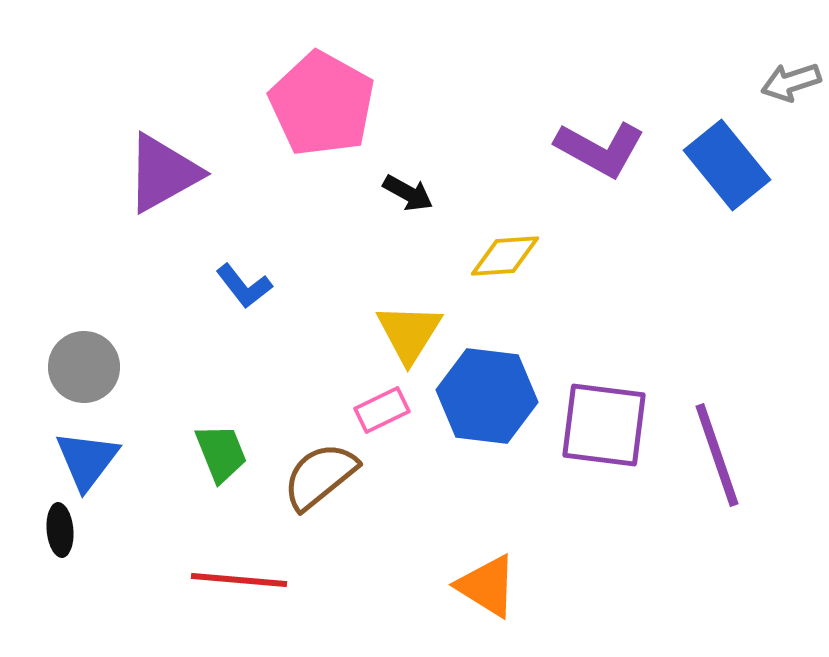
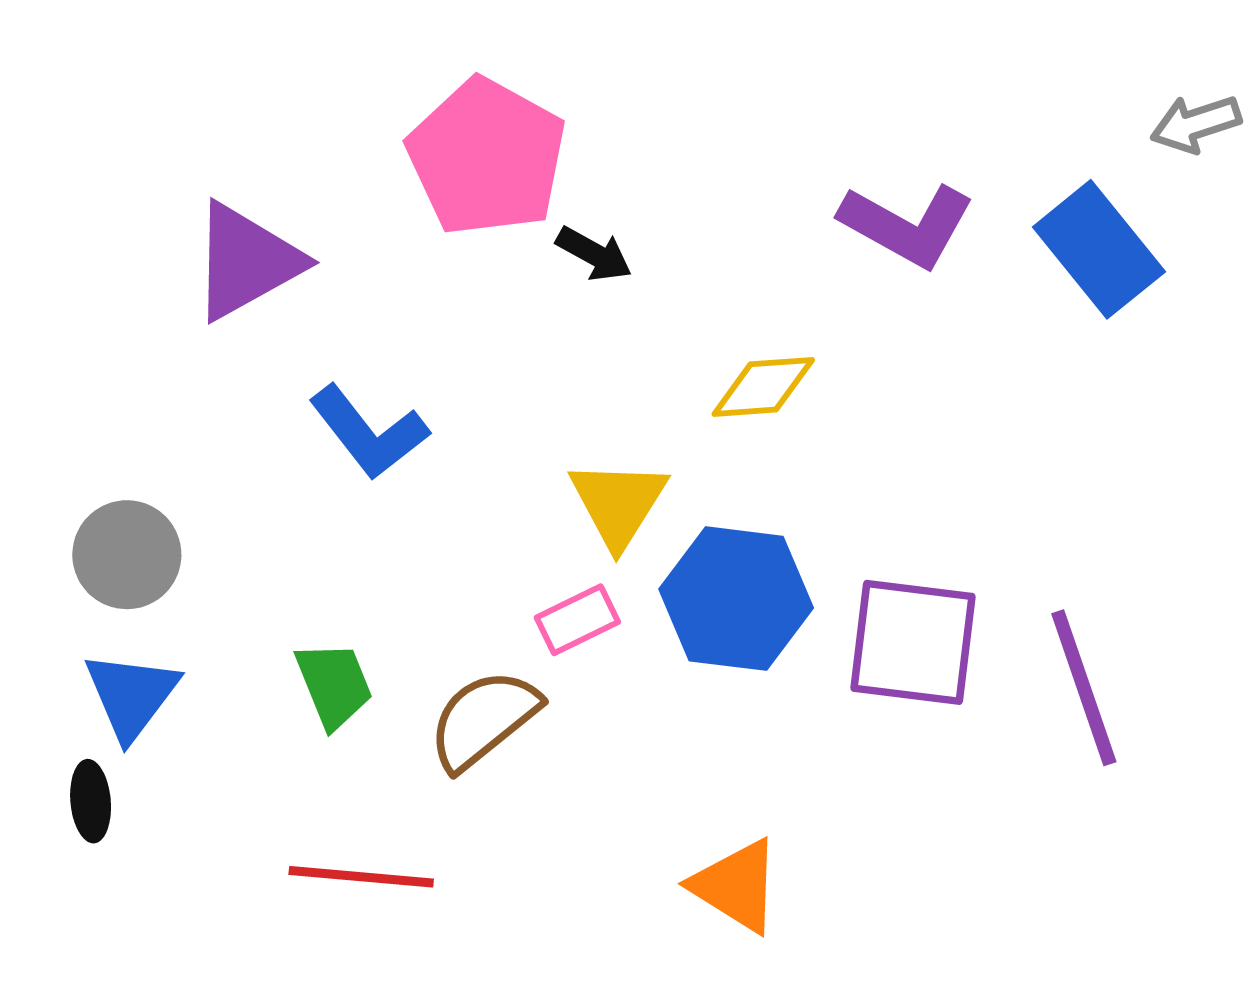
black arrow: (408, 193) -> (594, 254), moved
blue L-shape: (244, 286) -> (369, 432), size x1.4

